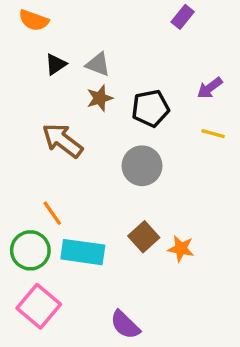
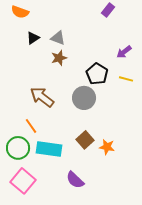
black pentagon: (150, 108) -> (97, 74), moved, turned -30
brown arrow: (62, 140) -> (42, 97), moved
purple semicircle: (125, 325) -> (75, 180), moved

